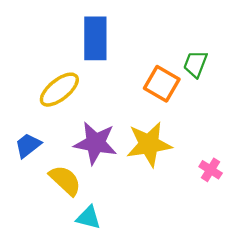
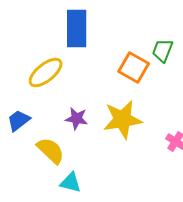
purple star: (95, 143) -> (77, 119), size x0.6

